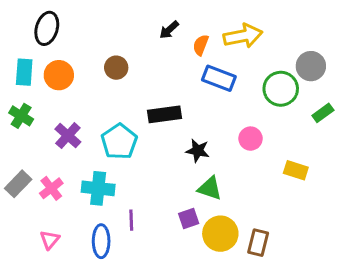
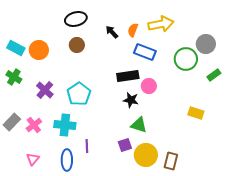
black ellipse: (47, 28) -> (76, 19), moved, turned 60
black arrow: (169, 30) -> (112, 32), moved, turned 88
cyan rectangle: (24, 72) -> (16, 48), turned -66
black rectangle: (164, 114) -> (128, 76), moved
pink circle: (251, 139) -> (149, 86), moved

